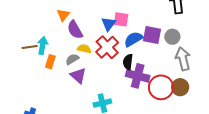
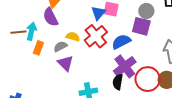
purple semicircle: (75, 30) -> (51, 17), moved
gray circle: (172, 37) -> (146, 11), moved
blue semicircle: (133, 39) -> (121, 42), moved
black semicircle: (128, 62) -> (118, 82), moved
purple cross: (138, 76) -> (125, 66), turned 35

